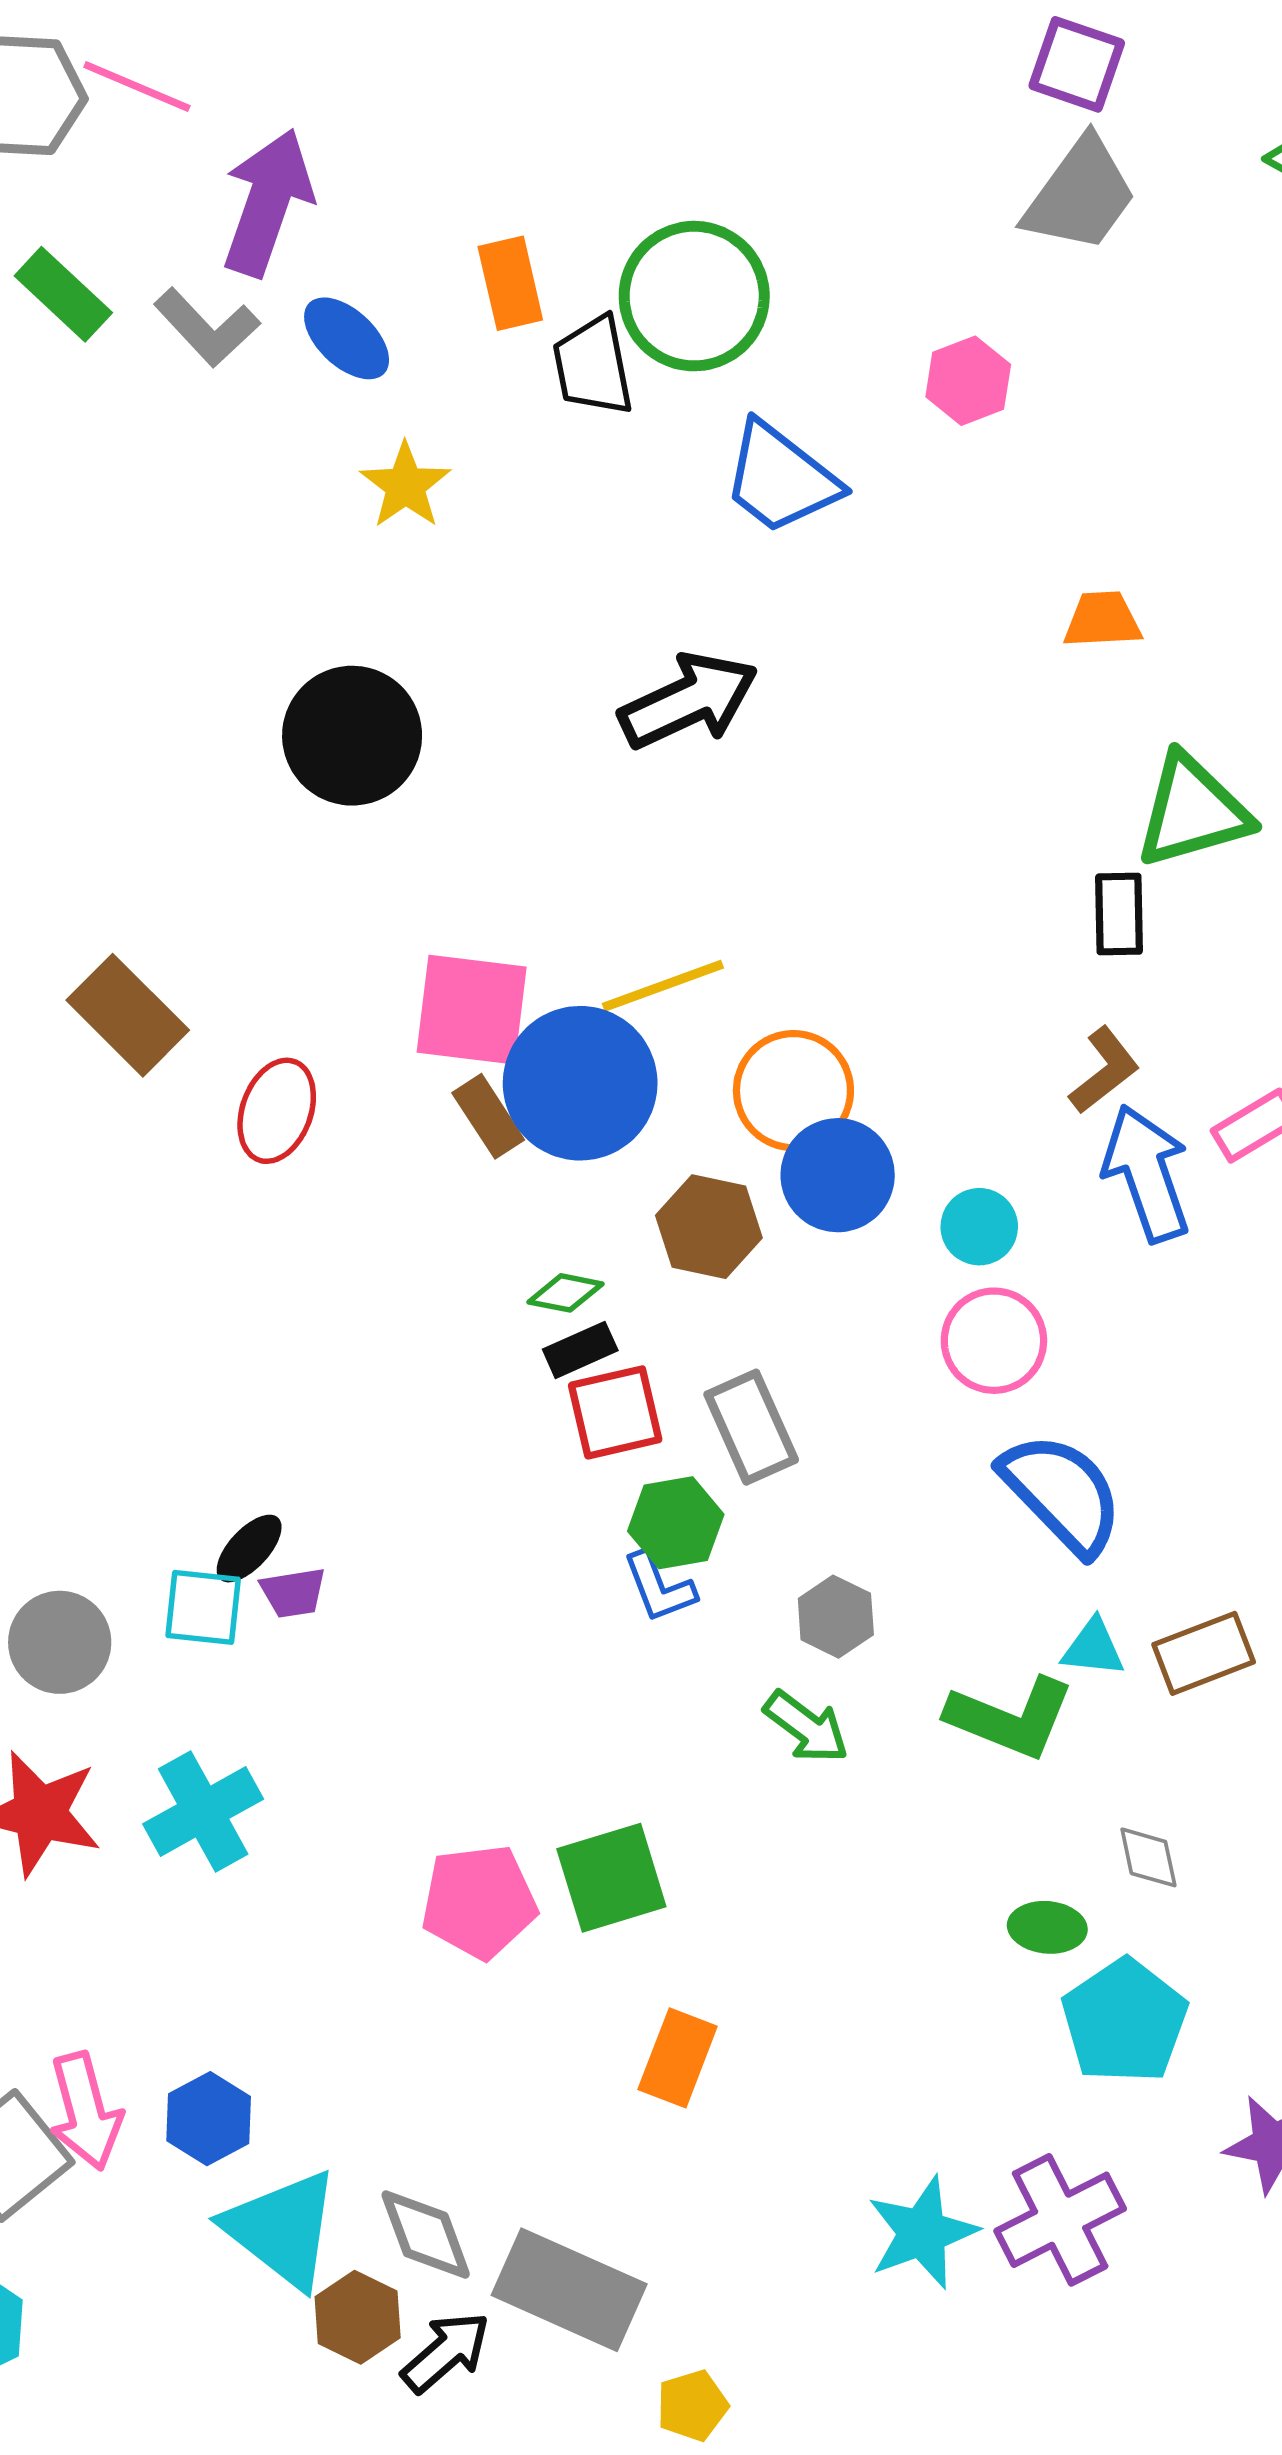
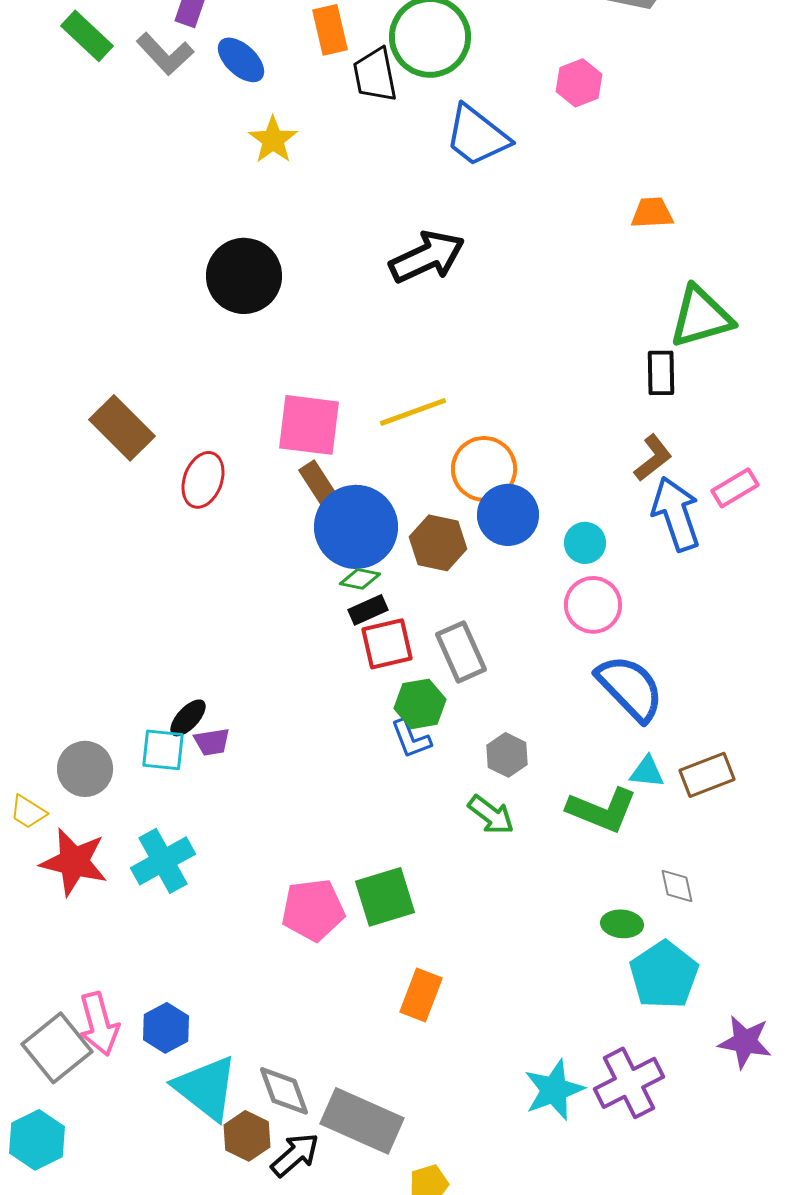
blue circle: (580, 1083) -> (356, 527), moved

